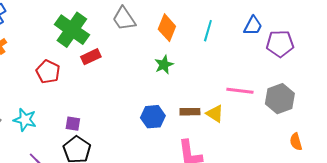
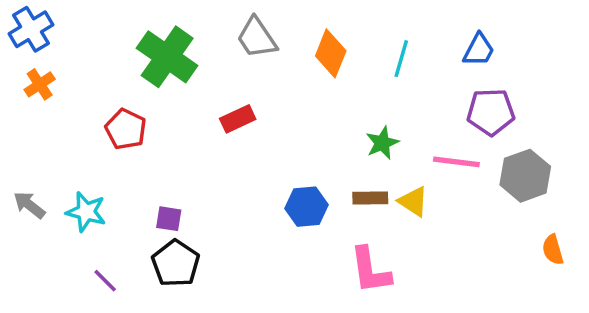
purple pentagon: (280, 44) -> (491, 112), moved
red rectangle: (91, 57) -> (238, 119), moved
green star: (164, 65) -> (382, 143), moved

